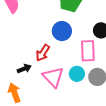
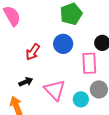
red arrow: (43, 53) -> (33, 52), moved
cyan circle: (77, 74) -> (81, 99), moved

